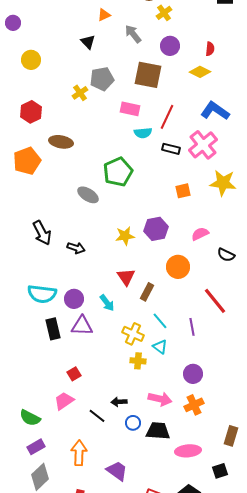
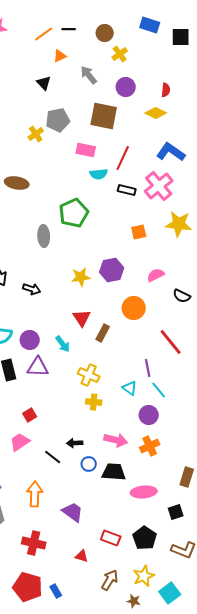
gray ellipse: (88, 195) -> (44, 236), turned 55
cyan line: (160, 321) -> (159, 390), moved
cyan triangle: (160, 347) -> (130, 388), moved

